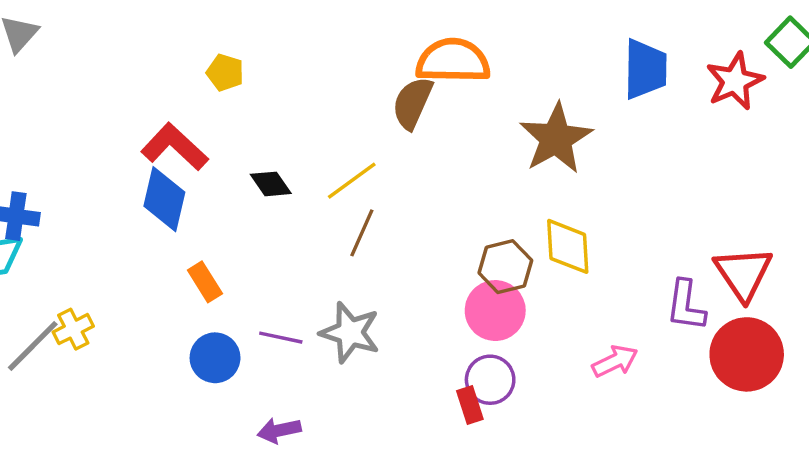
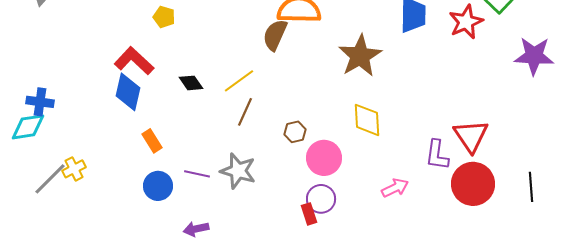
brown hexagon: (505, 267) -> (295, 132), moved, size x0.7

